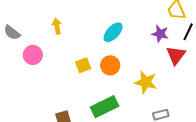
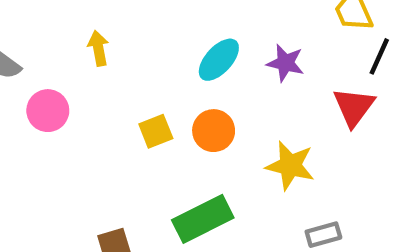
purple star: (160, 34) -> (285, 63), moved

